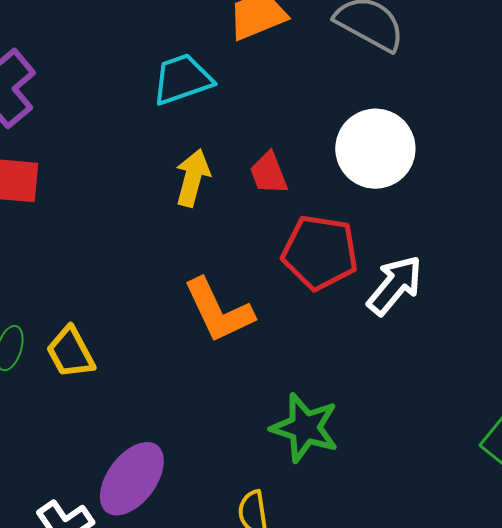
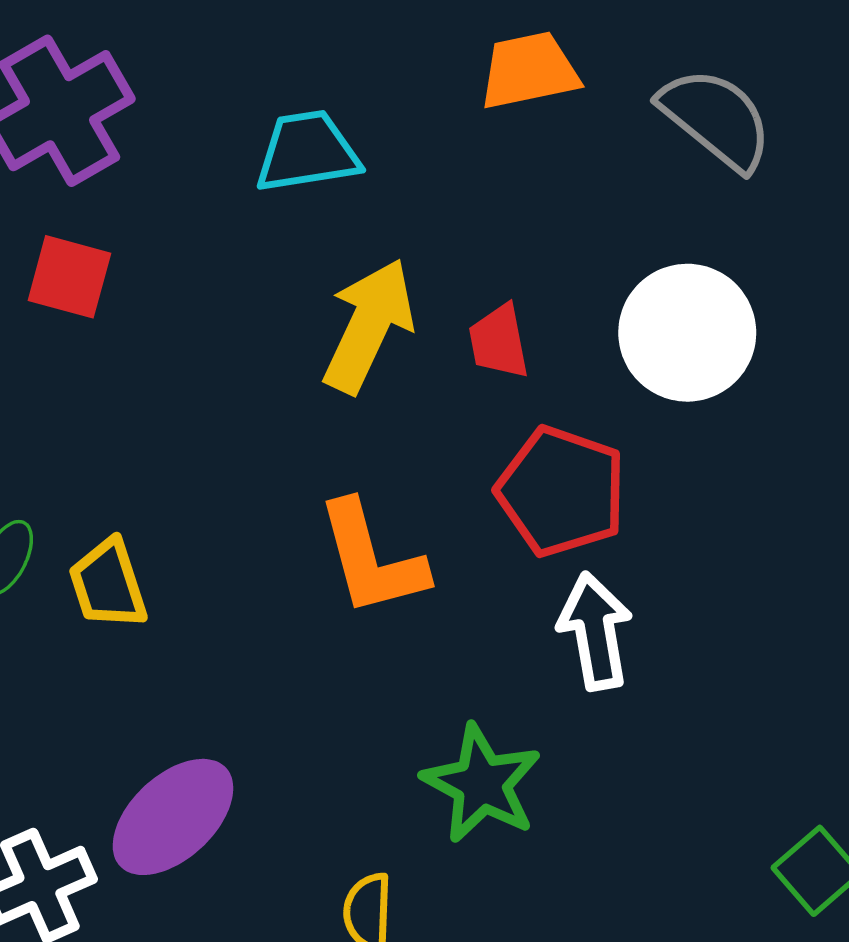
cyan trapezoid: (182, 79) -> (307, 152), moved
yellow arrow: (193, 178) -> (369, 326), size x1.4
white arrow: (395, 285) -> (595, 631), moved, turned -60

